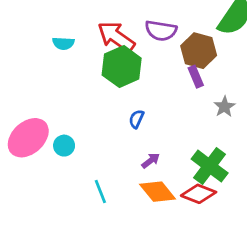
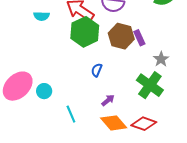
brown hexagon: (199, 51) -> (121, 36), moved
green cross: (210, 166) -> (150, 85), moved
cyan line: (100, 192) -> (71, 114), moved

